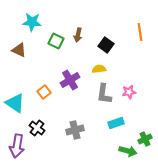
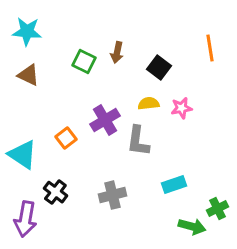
cyan star: (32, 22) -> (27, 31), moved
pink star: (129, 92) -> (182, 108), moved
gray L-shape: (104, 94) -> (138, 141), moved

